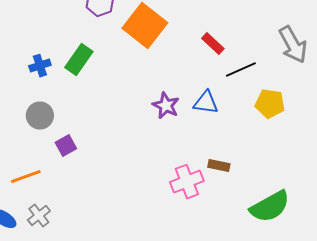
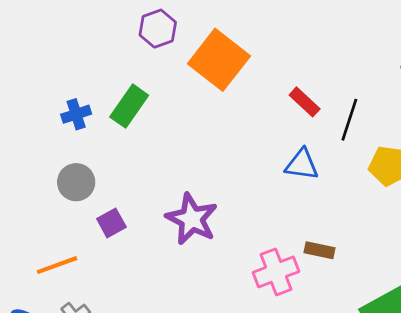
red rectangle: (213, 44) -> (305, 102), moved
black line: (241, 70) -> (349, 120), turned -48
purple star: (166, 106) -> (192, 219), moved, size x1.4

